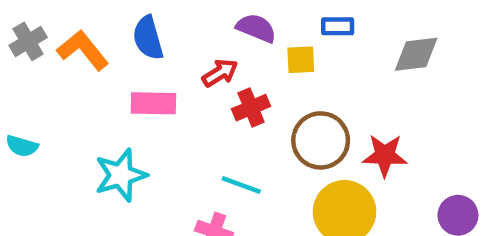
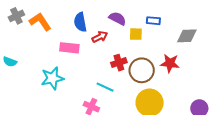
blue semicircle: (148, 38) -> (80, 22), moved
red cross: (251, 108) -> (119, 63), moved
red star: (385, 155) -> (170, 63), moved

